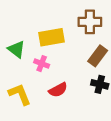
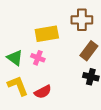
green triangle: (16, 49) -> (15, 58), moved
red semicircle: (58, 90) -> (43, 92), moved

